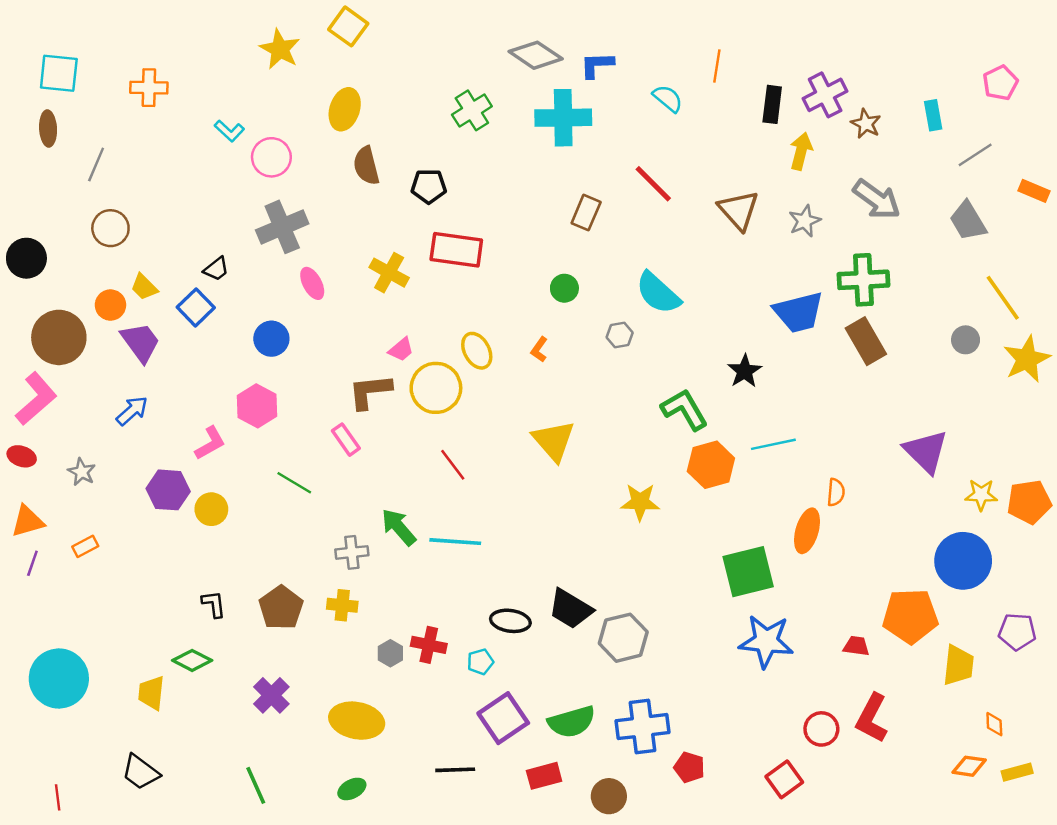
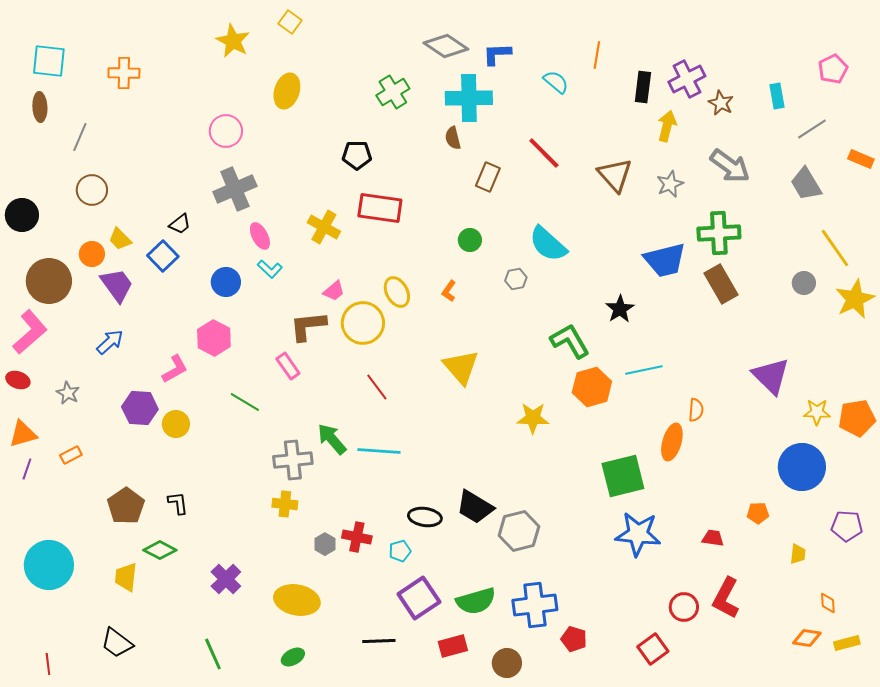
yellow square: (348, 26) -> (290, 22), size x0.7
cyan L-shape: (229, 131) -> (270, 269), moved
brown semicircle: (366, 166) -> (453, 138), moved, size x0.7
gray cross: (352, 552) -> (293, 460), size x1.4
brown pentagon: (281, 608) -> (126, 506), moved
orange pentagon: (910, 616) -> (758, 513), size x0.5
yellow trapezoid: (958, 665) -> (798, 554), size x0.6

